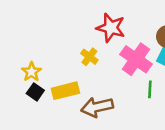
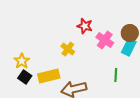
red star: (111, 28) -> (85, 26), size x0.7
pink cross: (136, 59) -> (105, 40), moved, size x0.7

